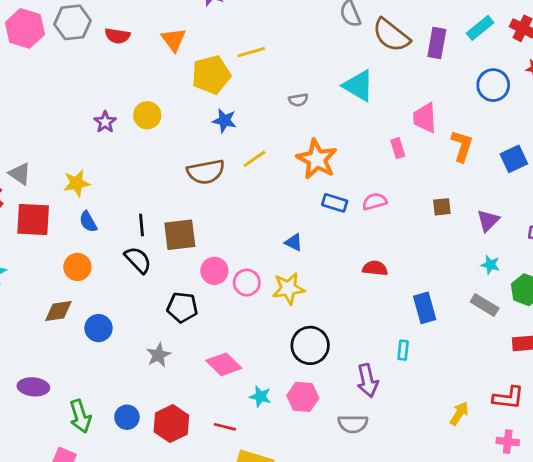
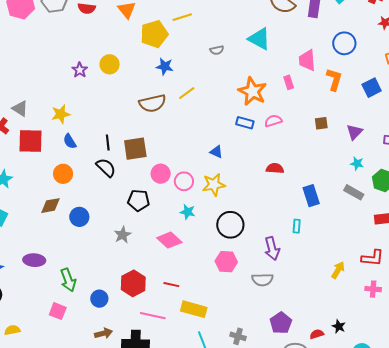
blue circle: (493, 85) -> (344, 43), moved
orange star: (317, 159) -> (252, 91), moved
cyan star: (260, 396) -> (188, 212), moved
blue circle: (127, 417) -> (99, 299), moved

